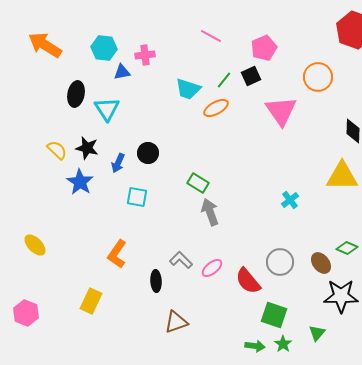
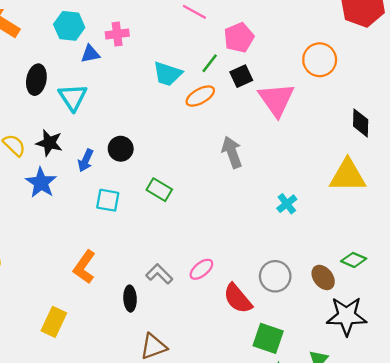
pink pentagon: (264, 48) -> (239, 38), moved
black square: (251, 76) -> (241, 76), moved
green rectangle: (198, 183) -> (159, 190), moved
gray arrow: (210, 212) -> (232, 152), moved
pink ellipse: (212, 268) -> (201, 269), moved

